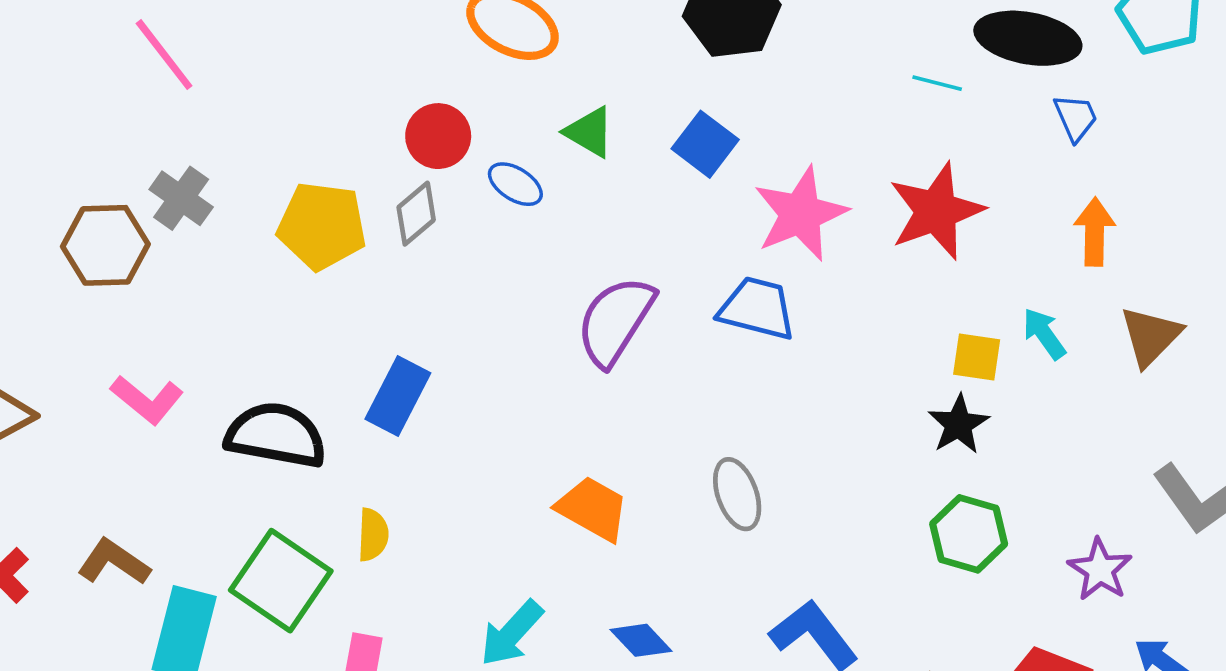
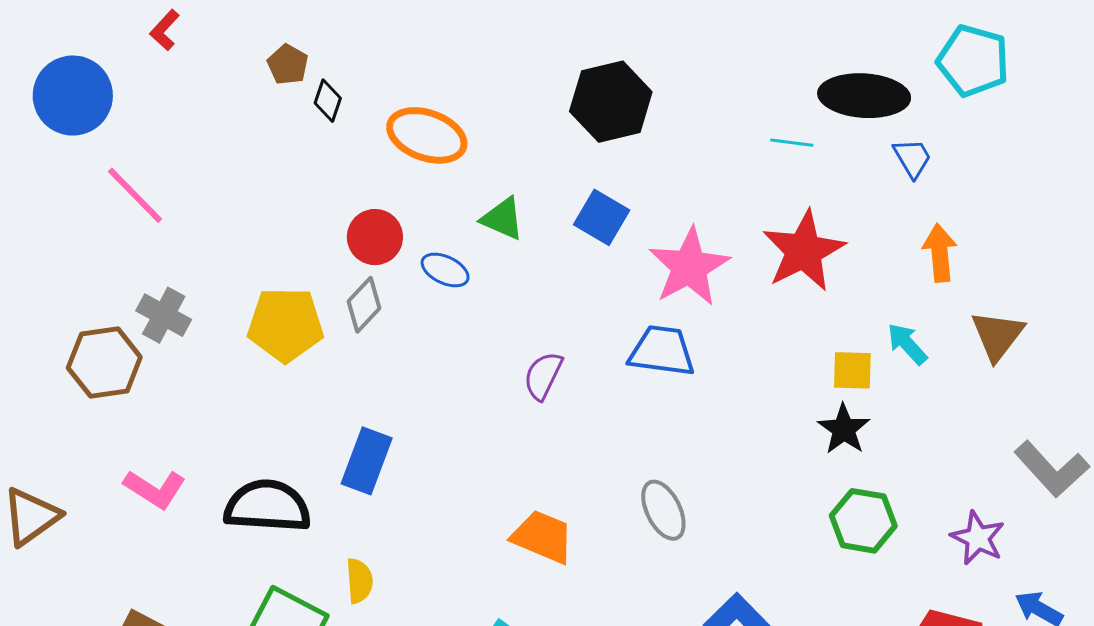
purple semicircle: (615, 321) -> (543, 376), size x0.6

